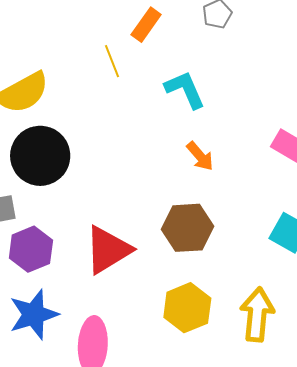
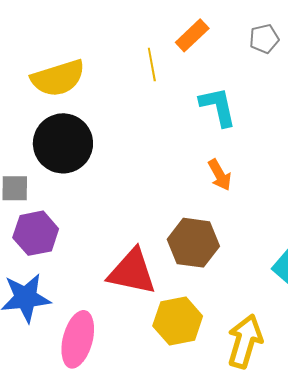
red triangle: (108, 250) -> (132, 272), moved, turned 32

